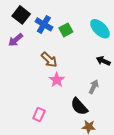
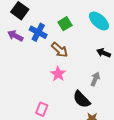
blue cross: (44, 24) -> (38, 32), moved
purple arrow: (16, 40) -> (15, 36), turned 70
brown arrow: (49, 60) -> (60, 50), moved

